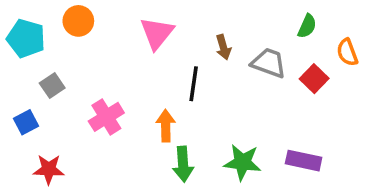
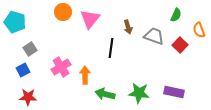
orange circle: (78, 21) -> (63, 12), moved
blue square: (26, 122) -> (23, 70), moved
orange arrow: (166, 126) -> (85, 75), moved
green arrow: (183, 164) -> (105, 94), turned 108

